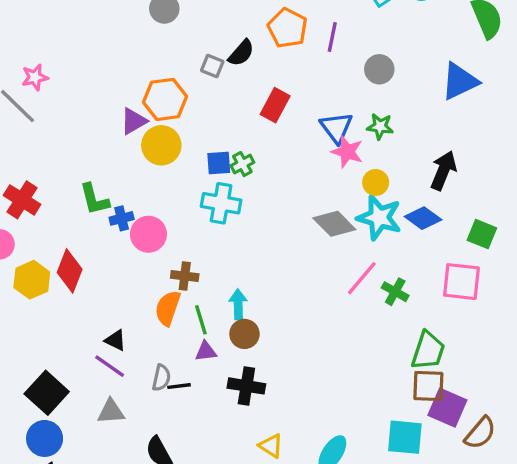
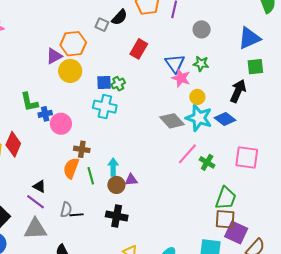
green square: (482, 234) -> (255, 67), moved, turned -30
purple triangle: (206, 351) -> (131, 180), moved
gray triangle: (111, 412) -> (35, 229), size x1.4

